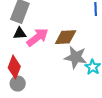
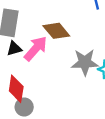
brown diamond: (66, 37) -> (56, 31), moved, turned 65

